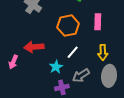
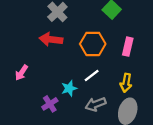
red arrow: (34, 47) -> (51, 39), moved
purple cross: (62, 87) -> (50, 104), moved, turned -32

